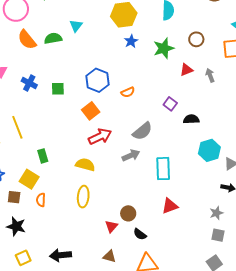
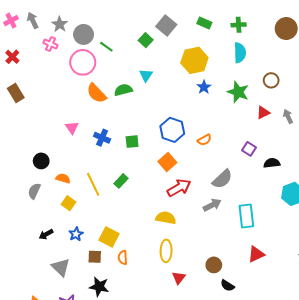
green star: (164, 48) -> (238, 92), turned -30
green rectangle: (43, 156) -> (121, 181), moved, turned 64
red triangle: (111, 226) -> (179, 278), moved

